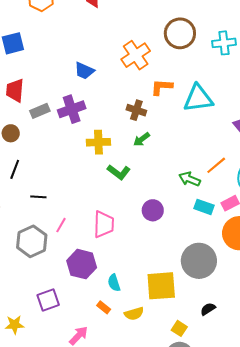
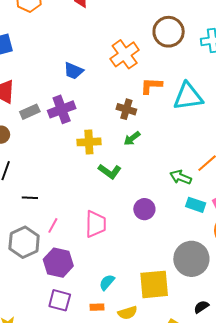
purple hexagon: (82, 264) -> (58, 263), moved
cyan semicircle: (114, 283) -> (107, 282), turned 60
purple square: (48, 300) -> (60, 300), moved, turned 35
orange rectangle: (104, 307) -> (97, 307), turned -40

